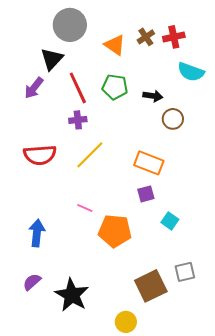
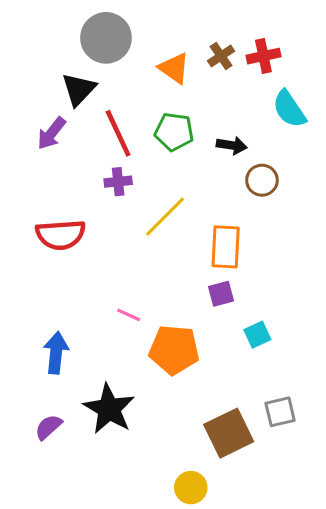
cyan semicircle: (191, 72) -> (289, 109), turned 36
yellow line: (90, 155) -> (165, 217), moved
orange rectangle: (149, 163) -> (226, 247), turned 72
cyan square: (170, 221) -> (257, 335), turned 30
black star: (72, 295) -> (109, 409), moved

